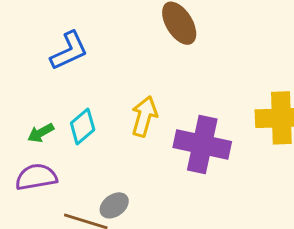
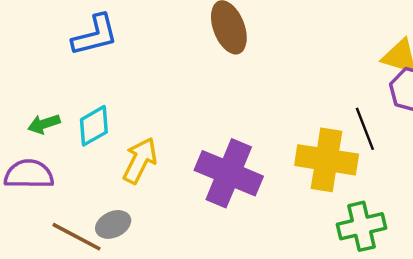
yellow arrow: (144, 116) -> (140, 160), moved

